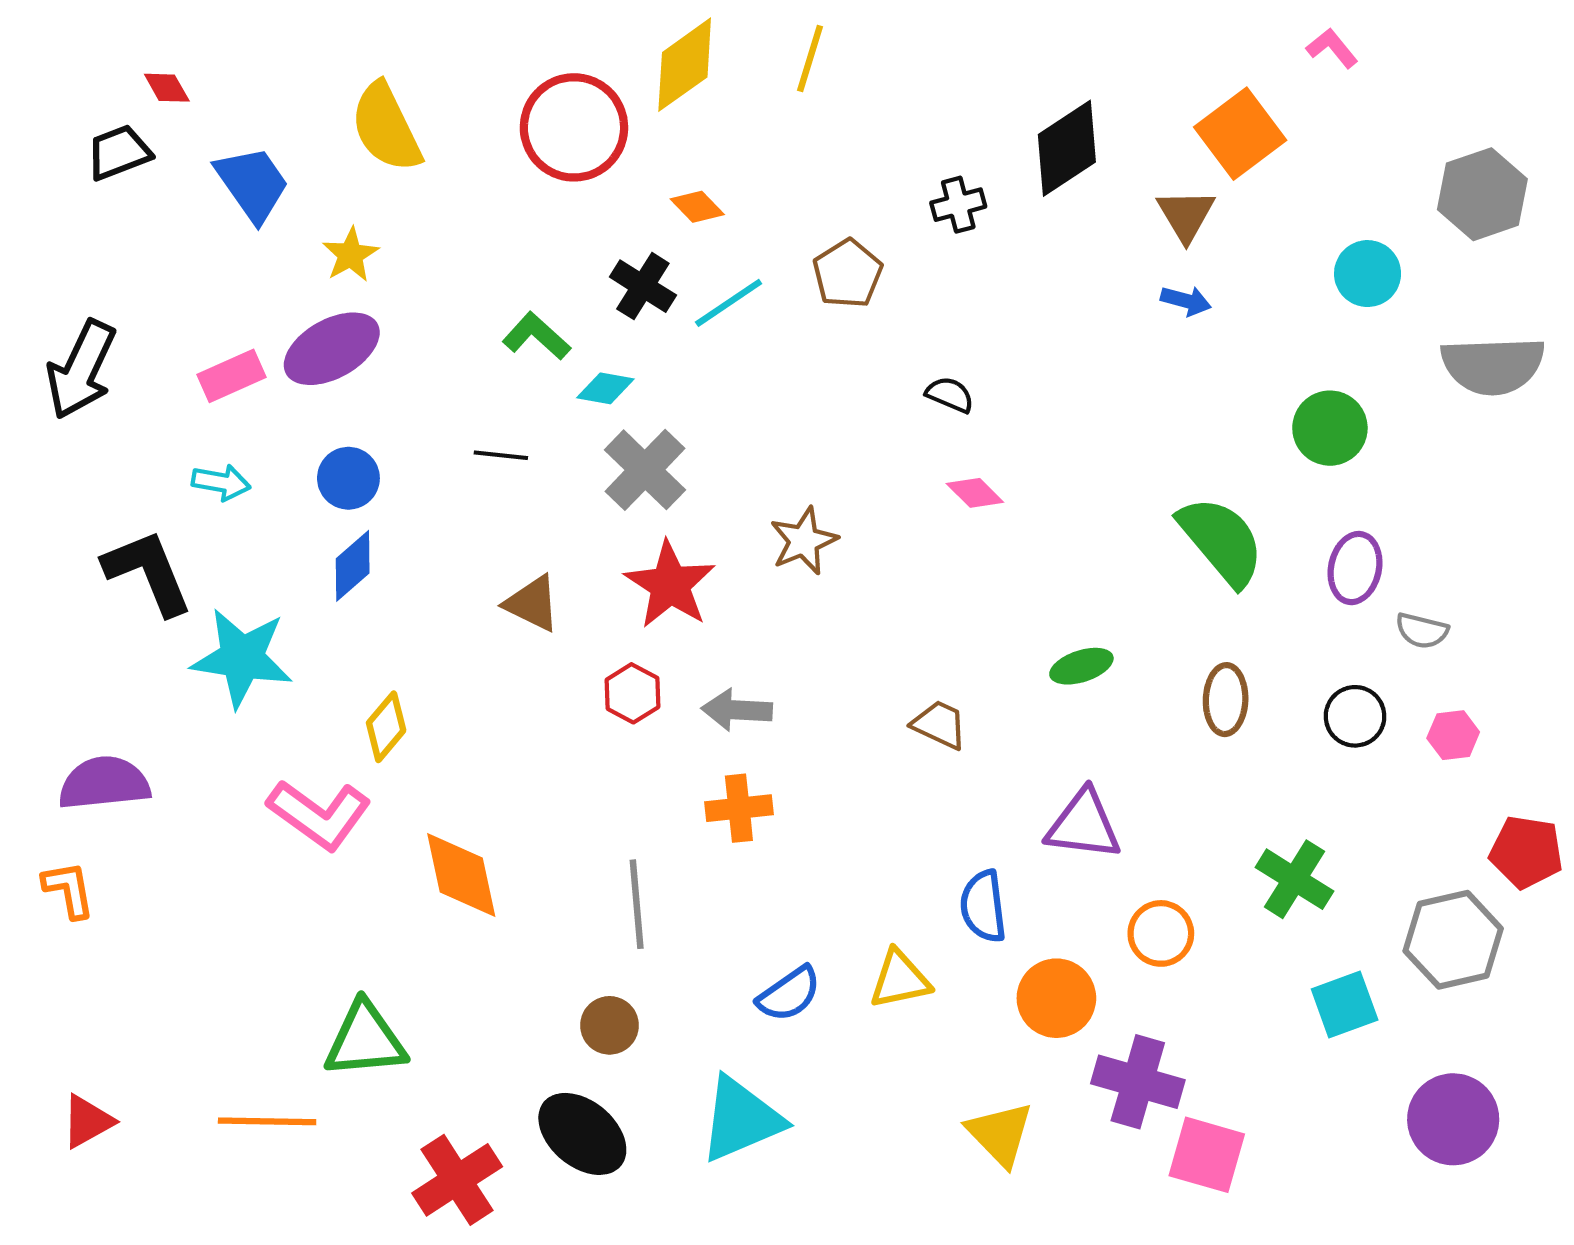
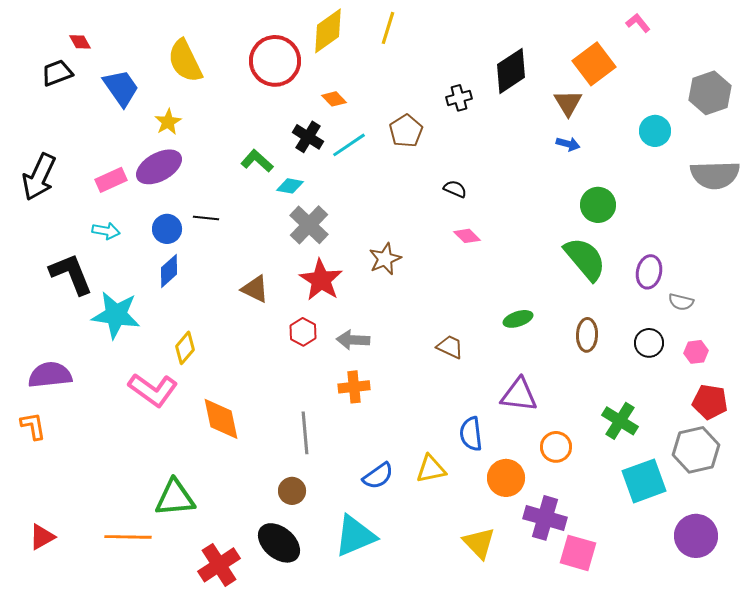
green circle: (1330, 428) -> (598, 205), moved
black line: (501, 455) -> (206, 218), moved
red pentagon: (1526, 852) -> (710, 402), moved
cyan square: (1345, 1004) -> (644, 481), size x1.4

